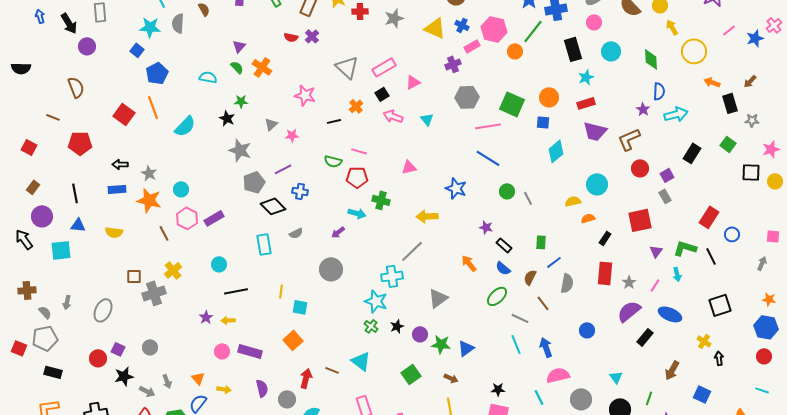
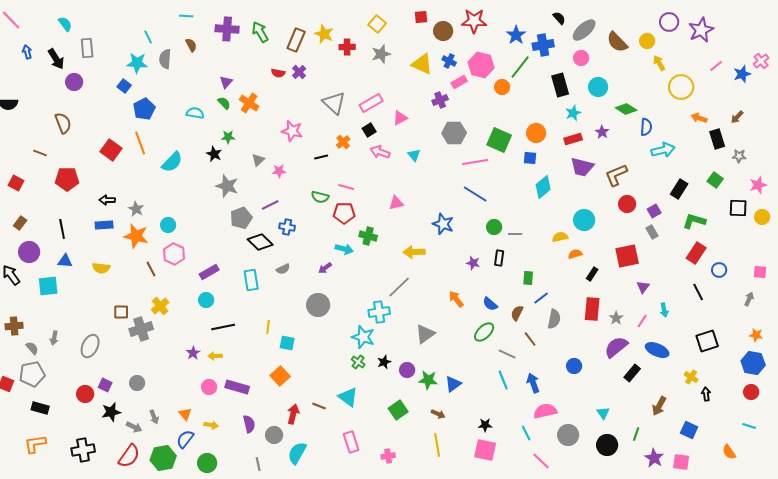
green diamond: (651, 59) -> (626, 109), moved, turned -55
purple star: (643, 109) -> (602, 132), moved
gray line: (528, 198) -> (515, 234), turned -64
purple rectangle: (214, 218) -> (209, 272), moved
black rectangle: (504, 245) -> (499, 258), moved, turned 56
green L-shape: (685, 248) -> (694, 221), moved

